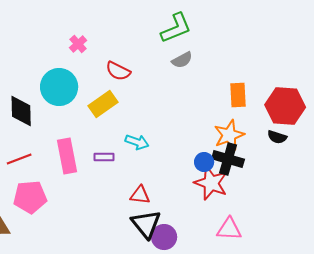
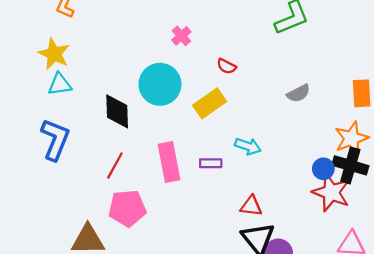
gray semicircle: (182, 60) -> (299, 93), moved
red semicircle: (118, 71) -> (226, 66), size x0.7
red line: (19, 159) -> (115, 165), turned -40

